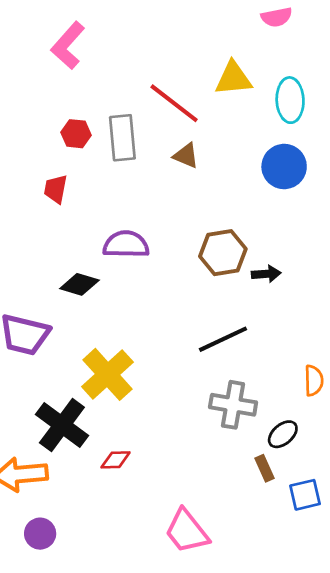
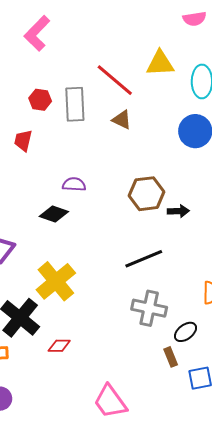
purple semicircle: (126, 244) -> (74, 184), size x0.7
black diamond: (79, 284) -> (54, 214), moved

